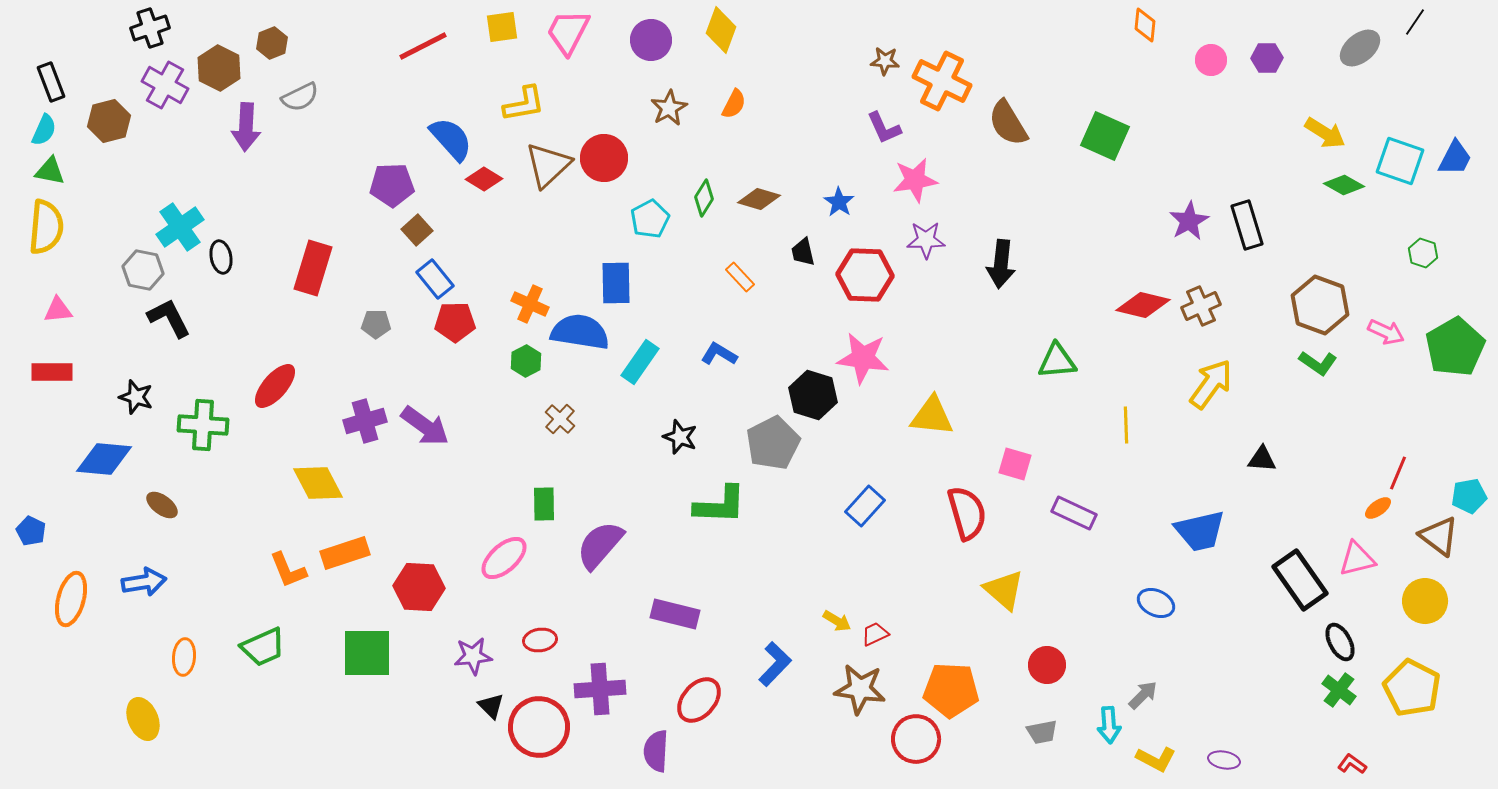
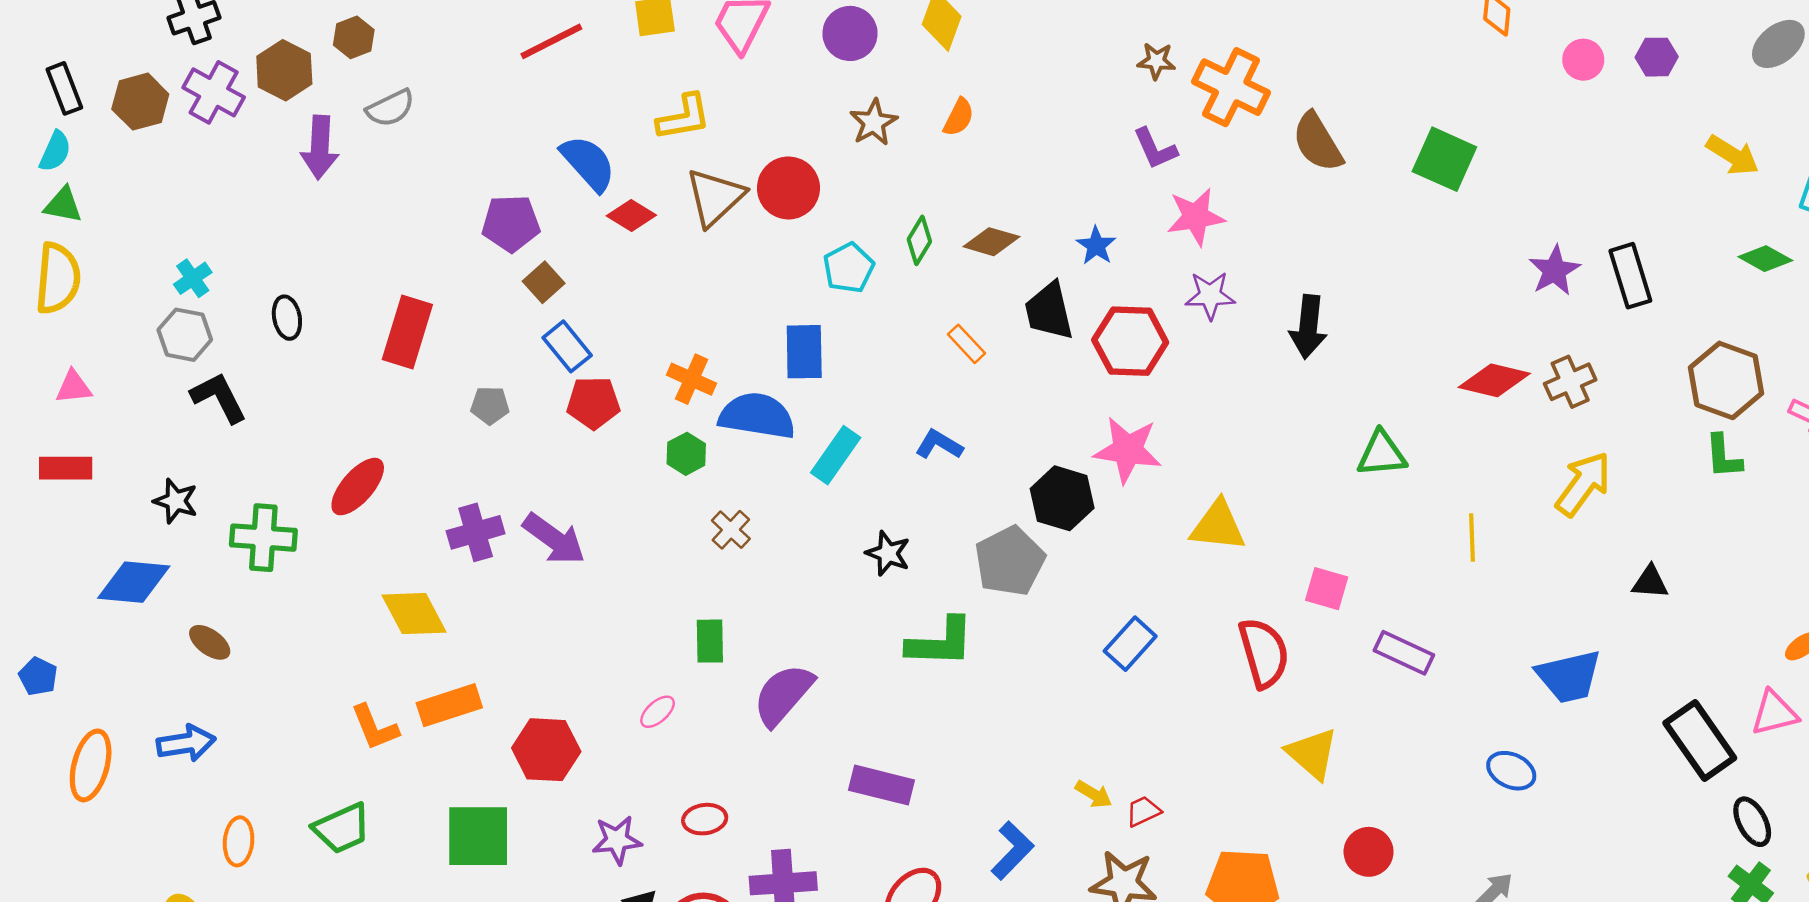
brown hexagon: (109, 121) -> (140, 102), moved
green diamond: (1344, 185) -> (1765, 259), moved
cyan cross: (180, 227) -> (193, 278), moved, size x0.6
black trapezoid: (803, 252) -> (1049, 311), size x1.6
green L-shape: (1318, 363) -> (1723, 456), turned 51
pink ellipse: (504, 558) -> (658, 712), size x0.6

